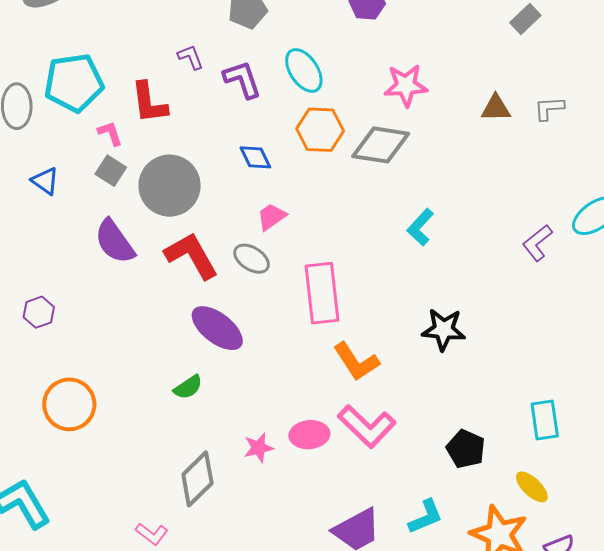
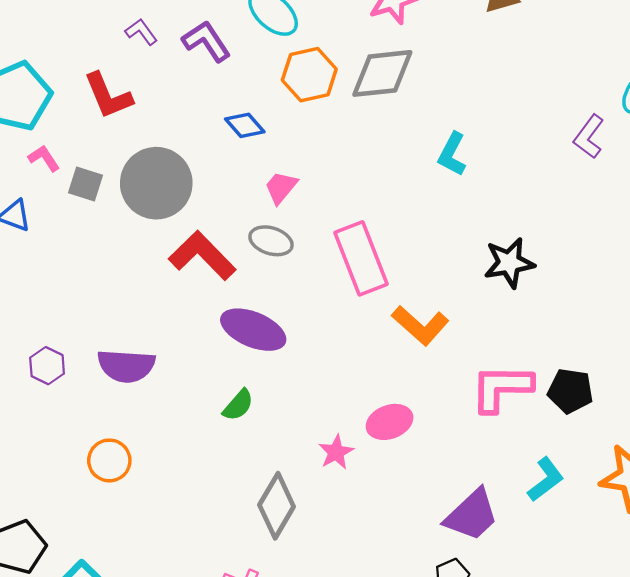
pink L-shape: (110, 133) -> (44, 158), moved
purple semicircle: (115, 242) -> (126, 366), moved, turned -36
orange circle: (69, 404) -> (109, 460), size x0.7
pink L-shape: (367, 426) -> (501, 388), moved, turned 152

